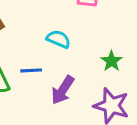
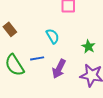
cyan semicircle: (58, 39) -> (53, 36), turned 42

